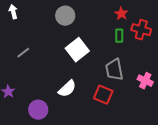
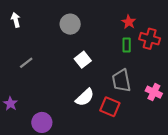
white square: (77, 50) -> (83, 60), size x0.7
white semicircle: (67, 89) -> (85, 97), moved

